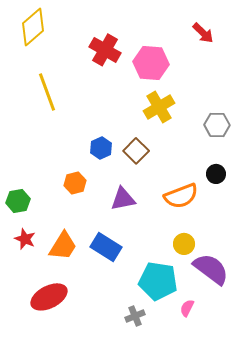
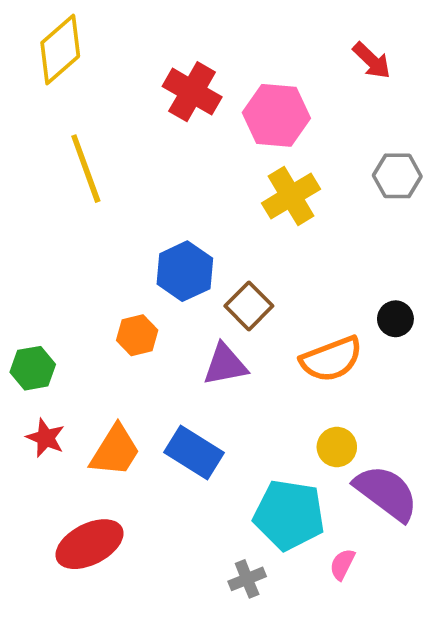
gray hexagon: (217, 125) -> (397, 176), moved
blue hexagon: (101, 148) -> (185, 271), size x1.4
brown square: (136, 151) -> (249, 306), moved

